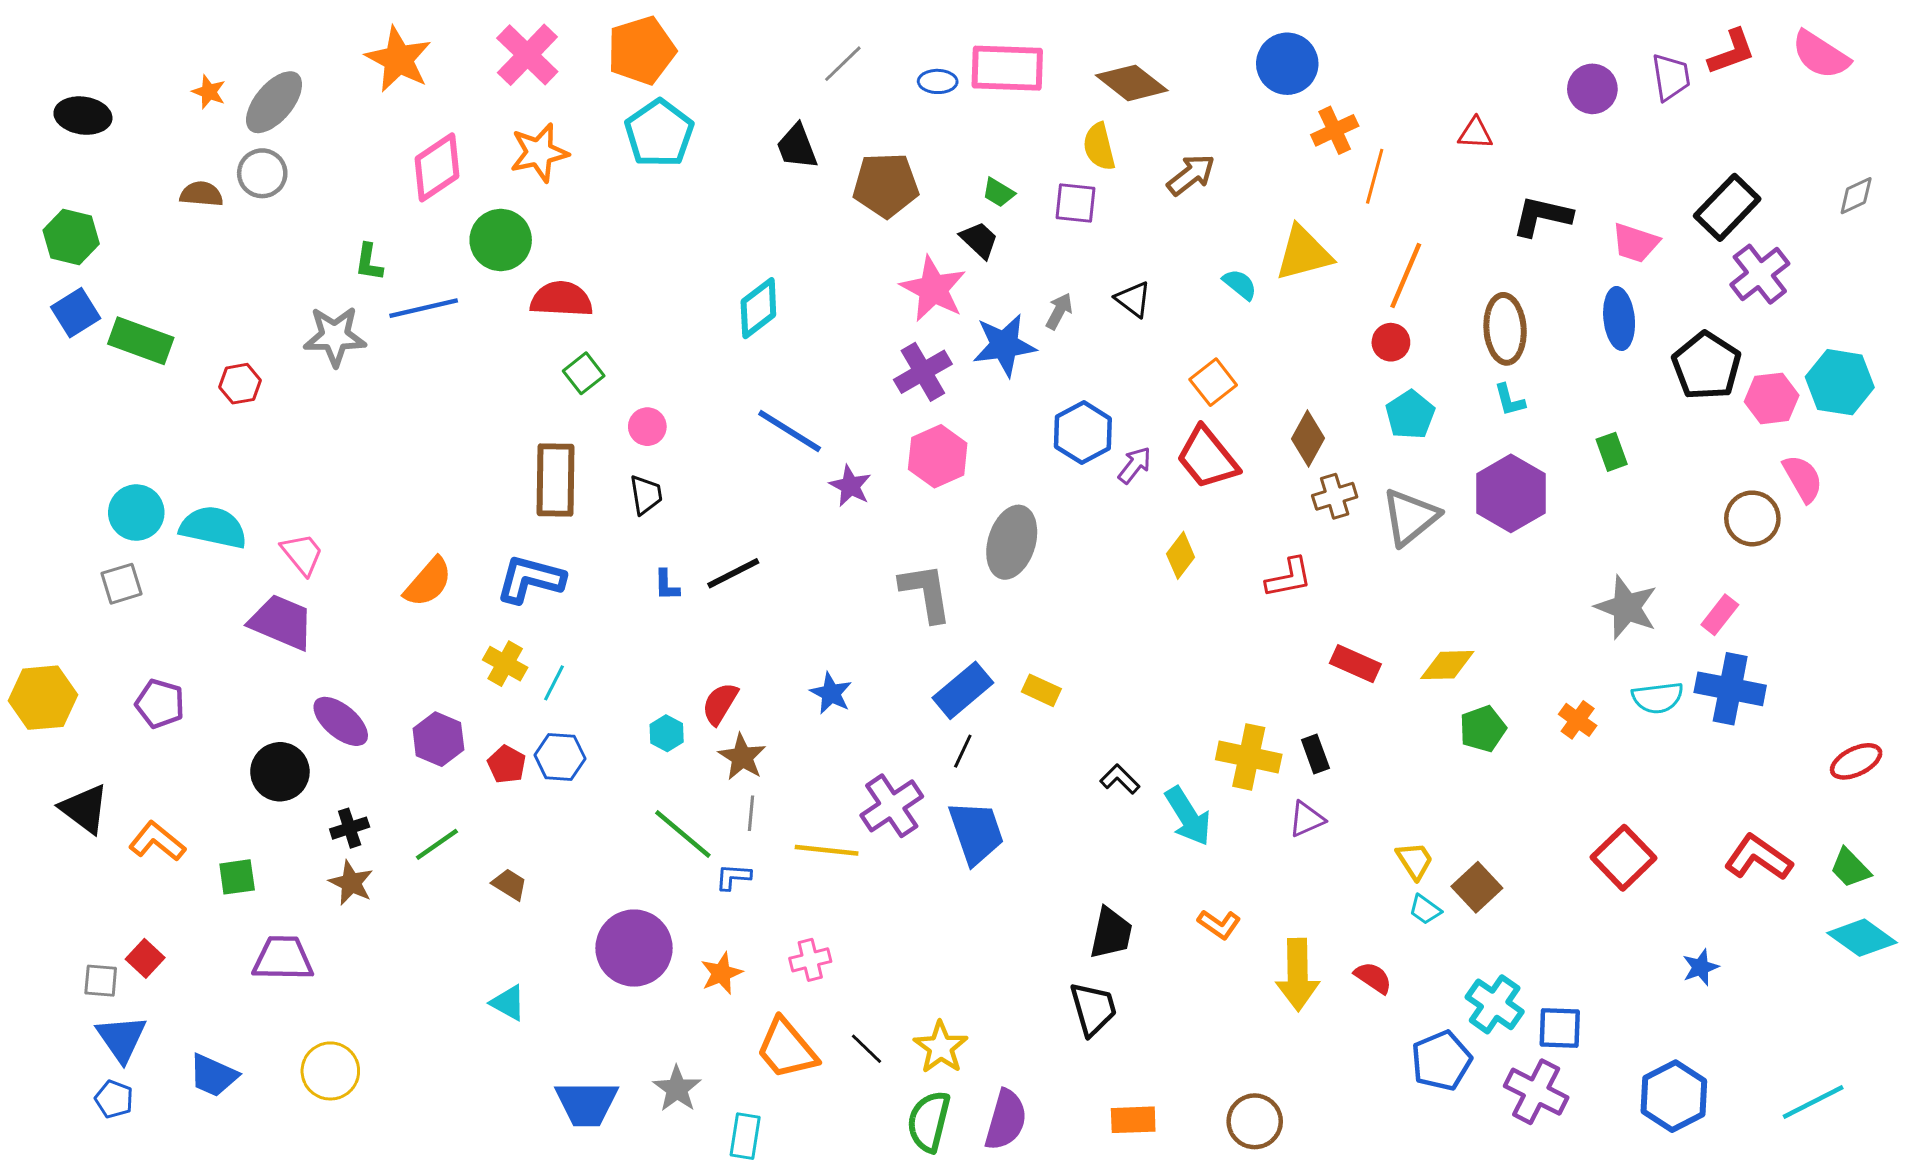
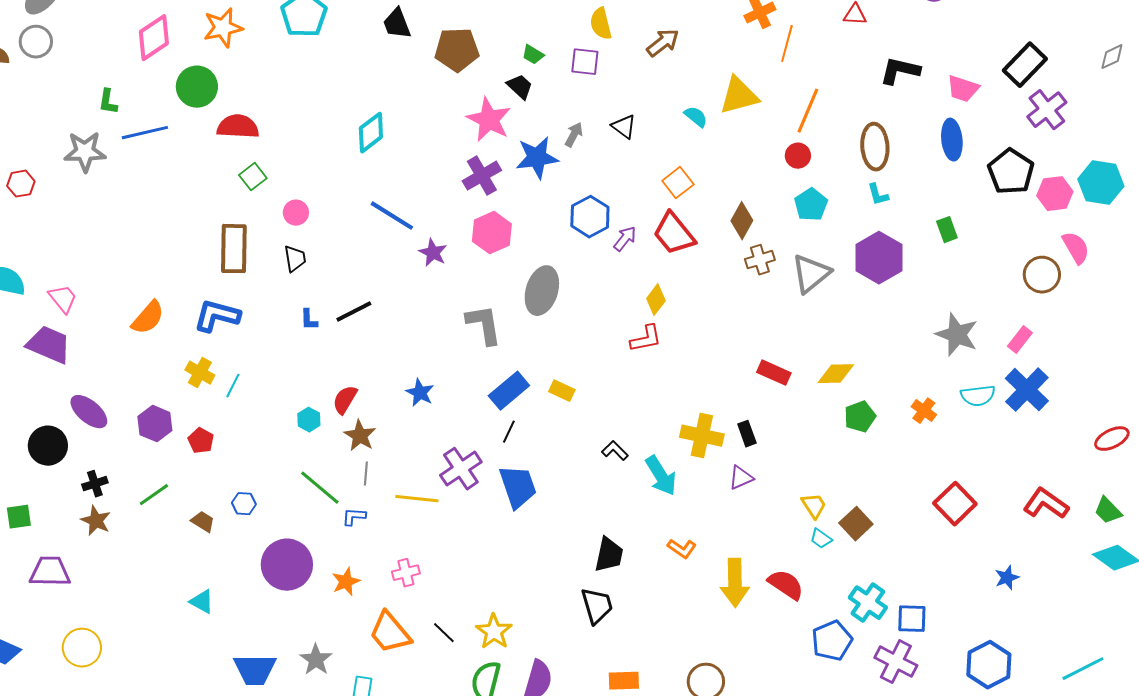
red L-shape: (1289, 578) -> (646, 339), moved
blue cross: (1730, 689) -> (1027, 390), turned 33
blue hexagon: (560, 757) -> (244, 504), moved, size x0.7
red semicircle: (1373, 978) -> (786, 585), size x1.4

